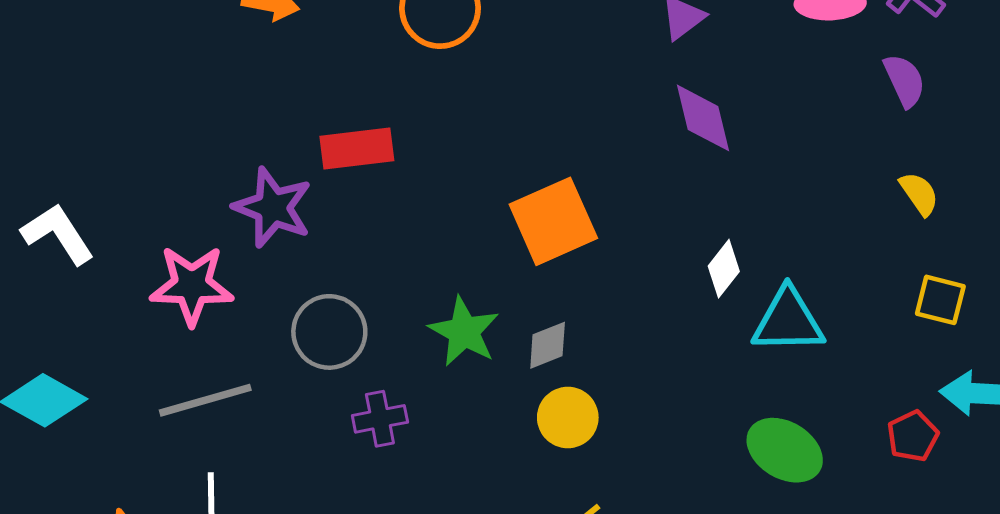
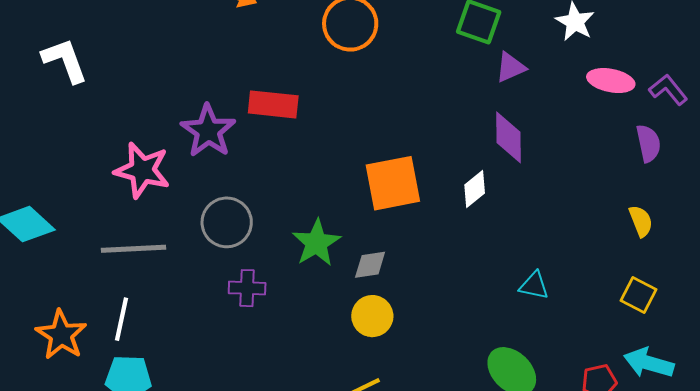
white L-shape: (58, 234) -> (65, 60), moved
white diamond: (724, 269) -> (475, 189), moved
cyan triangle: (788, 321) -> (534, 286), size x0.6

